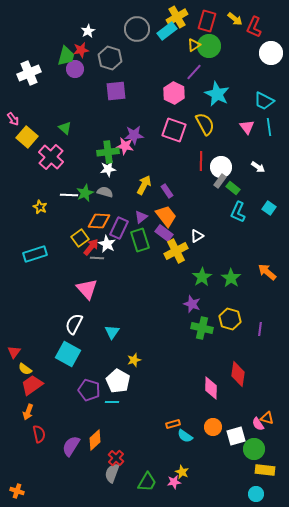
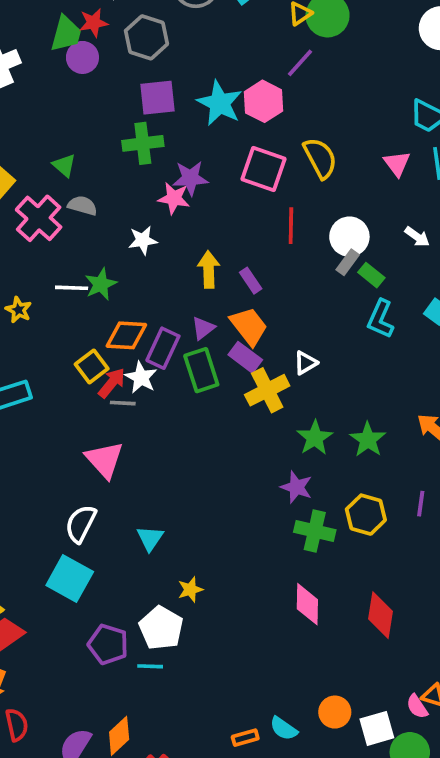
cyan star: (217, 94) -> (220, 103), moved
green cross: (108, 152) -> (143, 143), moved
red line: (201, 161) -> (291, 226), moved
yellow arrow: (144, 185) -> (209, 270), turned -30
gray semicircle: (105, 192) -> (82, 206), moved
purple line: (260, 329) -> (421, 504), moved
pink diamond: (211, 388) -> (307, 604), moved
orange rectangle: (173, 424) -> (245, 738), moved

